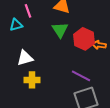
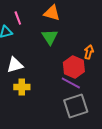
red hexagon: (84, 39) -> (74, 67), moved
orange arrow: (99, 45) -> (89, 52), turned 96

